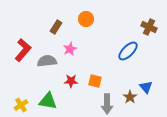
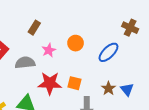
orange circle: (86, 19) -> (76, 43), moved
red star: (71, 81) -> (50, 83), size x1.6
brown star: (130, 97) -> (108, 88), moved

